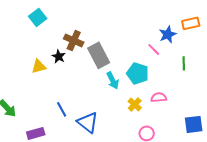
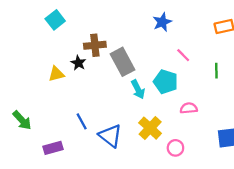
blue star: (168, 34) -> (162, 22), moved
brown cross: (74, 40) -> (95, 45), turned -30
yellow cross: (135, 104) -> (150, 128), moved, size x1.5

